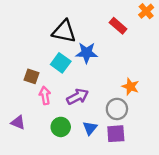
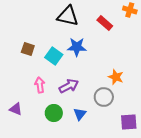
orange cross: (146, 11) -> (130, 10), turned -32
black triangle: (64, 31) -> (68, 16), moved
brown square: (31, 76) -> (28, 49), moved
purple square: (116, 134) -> (129, 122), moved

